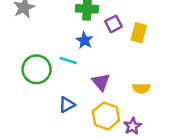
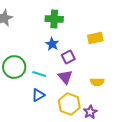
purple square: (114, 24) -> (68, 57), moved
yellow rectangle: (139, 33) -> (95, 38), turned 63
cyan line: (68, 60) -> (39, 74), moved

